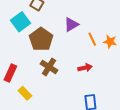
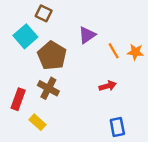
brown cross: (49, 67) -> (48, 88), moved

